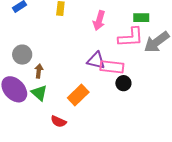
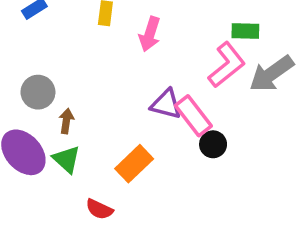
pink arrow: (99, 21) -> (150, 34), moved
pink L-shape: (131, 37) -> (227, 65), turned -36
pink rectangle: (112, 67) -> (193, 116), turned 45

